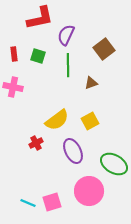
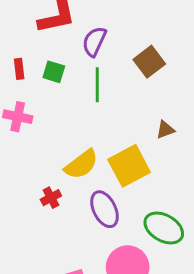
brown triangle: (91, 83) -> (165, 130), moved
yellow square: (90, 121) -> (129, 166), size x1.6

